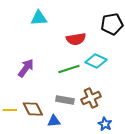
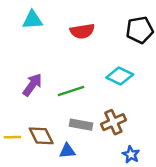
cyan triangle: (39, 18) -> (32, 20), moved
red semicircle: (76, 39) -> (82, 31), moved
green line: (69, 69) -> (71, 91), moved

